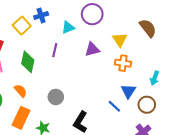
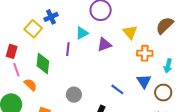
cyan triangle: (68, 28) -> (82, 33), moved
brown semicircle: (148, 28) -> (165, 25), moved, turned -90
orange cross: (123, 63) -> (145, 53), moved
orange semicircle: (21, 91) -> (30, 85), moved
blue line: (114, 106) -> (117, 89), moved

